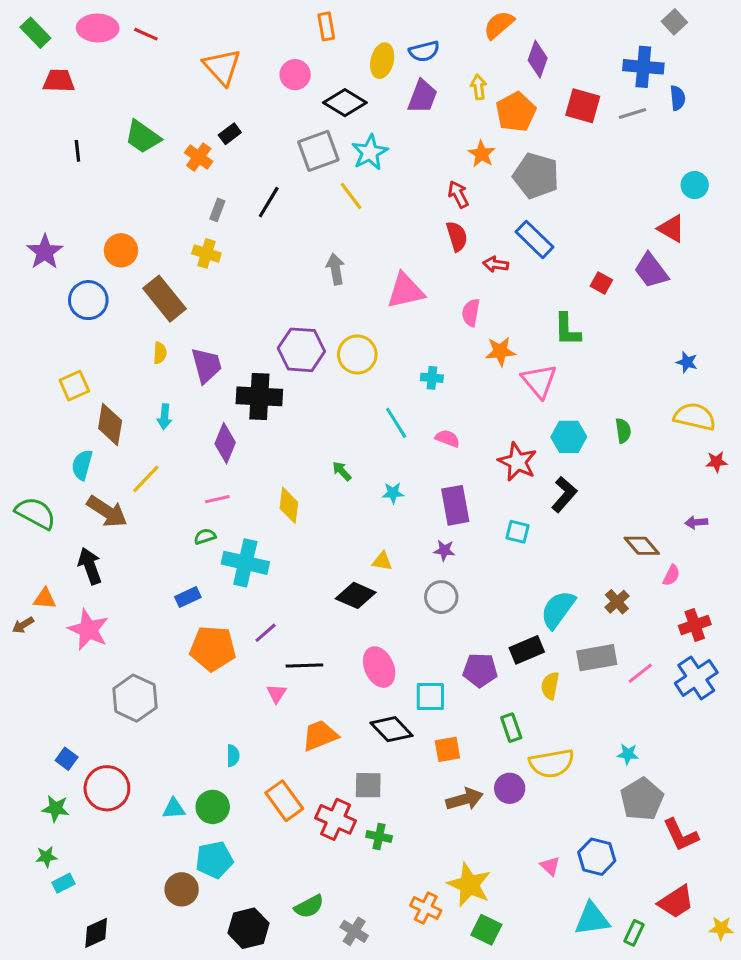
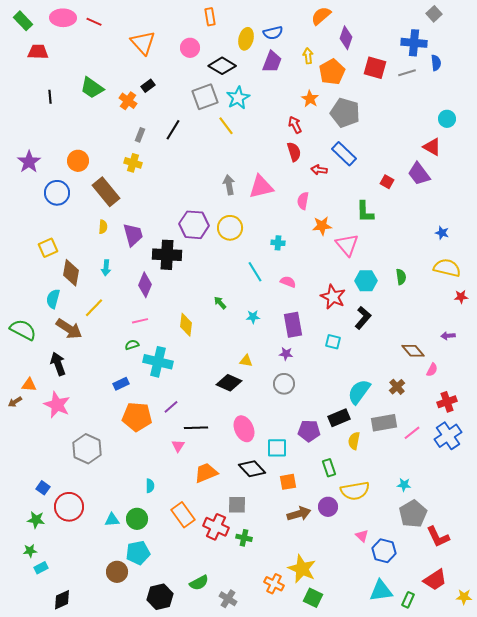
gray arrow: (336, 269) -> (229, 185), moved
pink triangle: (550, 866) -> (362, 536), moved

